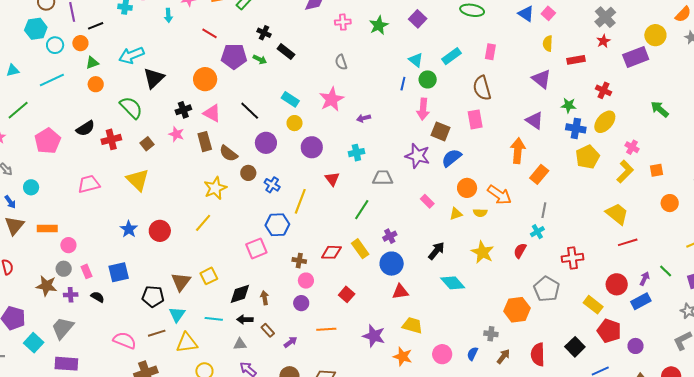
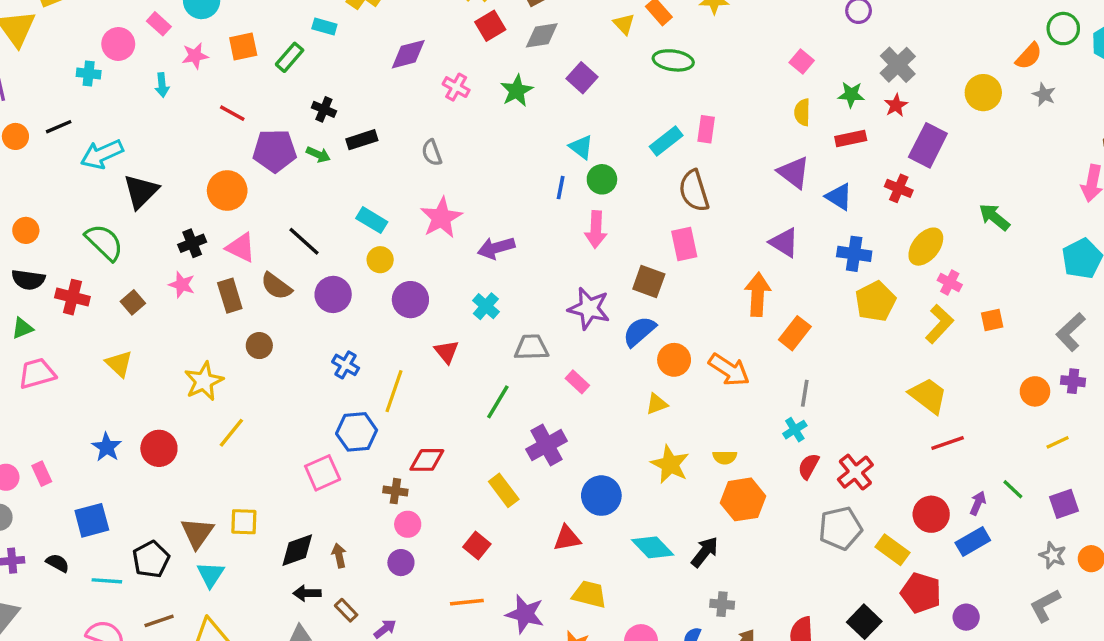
blue triangle: (526, 14) -> (839, 197), moved
pink cross: (343, 22) -> (456, 87), turned 35
black line: (96, 26) -> (59, 127), moved
black rectangle: (286, 52) -> (362, 140), turned -54
cyan rectangle: (452, 56) -> (666, 141), moved
purple rectangle: (636, 57) -> (928, 145), moved, turned -40
gray semicircle: (341, 62) -> (432, 153), moved
green triangle: (92, 63) -> (22, 328), moved
orange circle: (96, 84) -> (26, 230), moved
green star: (569, 105) -> (851, 95), moved
purple arrow: (364, 118) -> (496, 248), size x1.5
yellow ellipse: (605, 122) -> (926, 247), moved
black semicircle: (85, 128) -> (28, 280), turned 42
brown square: (441, 131) -> (649, 282), moved
red cross: (111, 139) -> (72, 297), turned 30
brown semicircle: (228, 153) -> (276, 286), moved
cyan cross: (356, 153) -> (486, 306), turned -35
blue semicircle: (451, 158) -> (639, 331), moved
brown circle: (248, 173) -> (259, 346), moved
yellow triangle: (138, 180) -> (119, 364), size x0.7
yellow star: (215, 188) -> (204, 381), moved
pink rectangle: (427, 201) -> (577, 382), moved
orange circle: (670, 203) -> (1035, 391), moved
yellow semicircle: (480, 213) -> (725, 457), moved
purple cross: (390, 236) -> (547, 445), size x1.6
yellow rectangle: (360, 249) -> (504, 490), moved
black arrow: (436, 251) -> (705, 552), moved
red semicircle: (520, 251) -> (809, 466), moved
red diamond: (331, 252) -> (427, 460), moved
yellow star: (483, 252) -> (670, 464), moved
red cross: (572, 258) -> (855, 472), turned -30
blue circle: (392, 264) -> (601, 496), moved
pink rectangle: (86, 271) -> (42, 474), moved
yellow square: (209, 276) -> (244, 522), turned 30
cyan diamond: (453, 283) -> (653, 547), moved
gray pentagon: (547, 289) -> (840, 528), moved, turned 30
black pentagon: (153, 297) -> (151, 559), turned -30
orange hexagon: (517, 310) -> (743, 499), moved
cyan triangle: (177, 314) -> (210, 575), moved
cyan line: (214, 319) -> (107, 581), moved
orange line: (326, 329) -> (467, 602), moved

